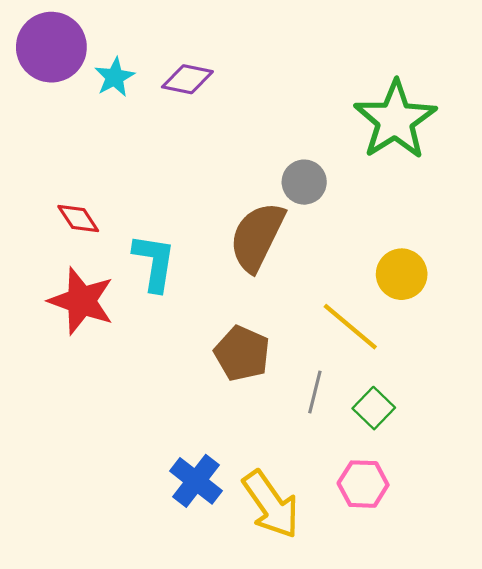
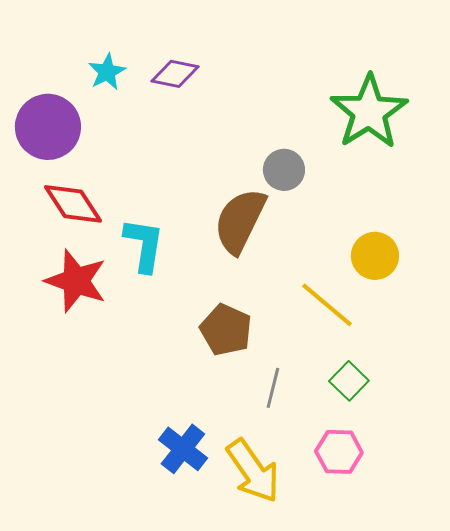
purple circle: (51, 47) -> (48, 127), moved
red diamond: (78, 218) -> (73, 204), size x1.5
gray line: (315, 392) -> (273, 388), moved

